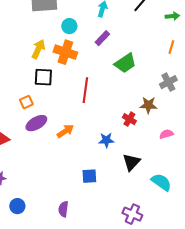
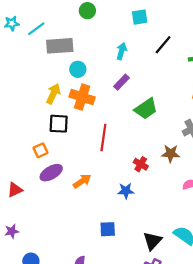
cyan circle: (69, 26) -> (78, 69), moved
red cross: (129, 119) -> (141, 164), moved
black triangle: (131, 162) -> (152, 241), moved

